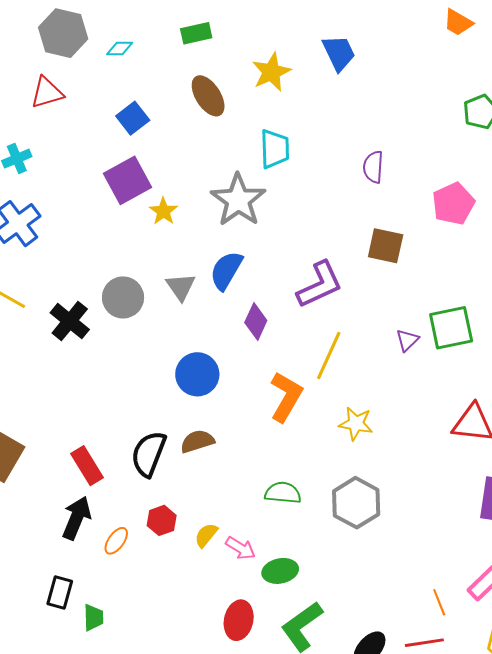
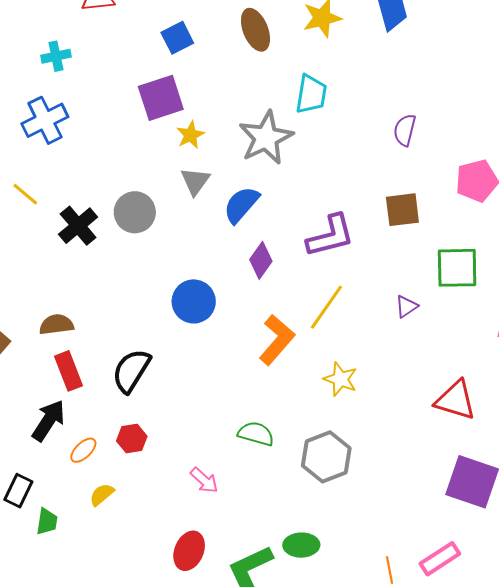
brown square: (386, 246) -> (402, 210), turned -30
gray triangle: (181, 287) -> (195, 181), moved
green square: (451, 328) -> (457, 268), moved
brown semicircle: (197, 441) -> (56, 325), moved
yellow semicircle: (206, 535) -> (102, 495), moved
green ellipse: (280, 571) -> (301, 545), moved

